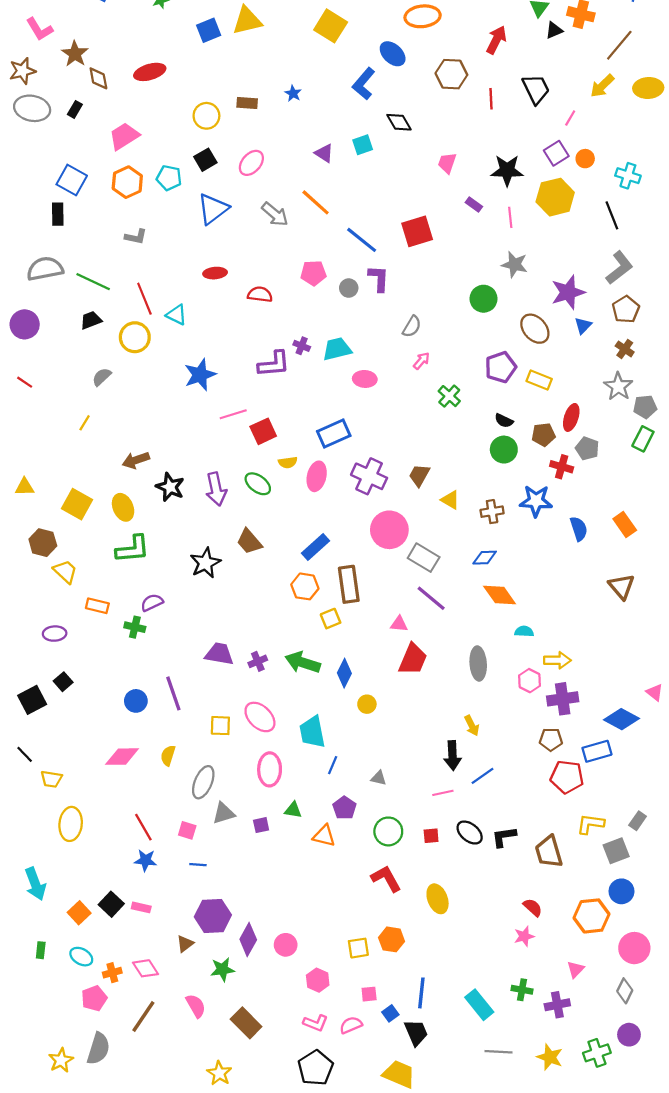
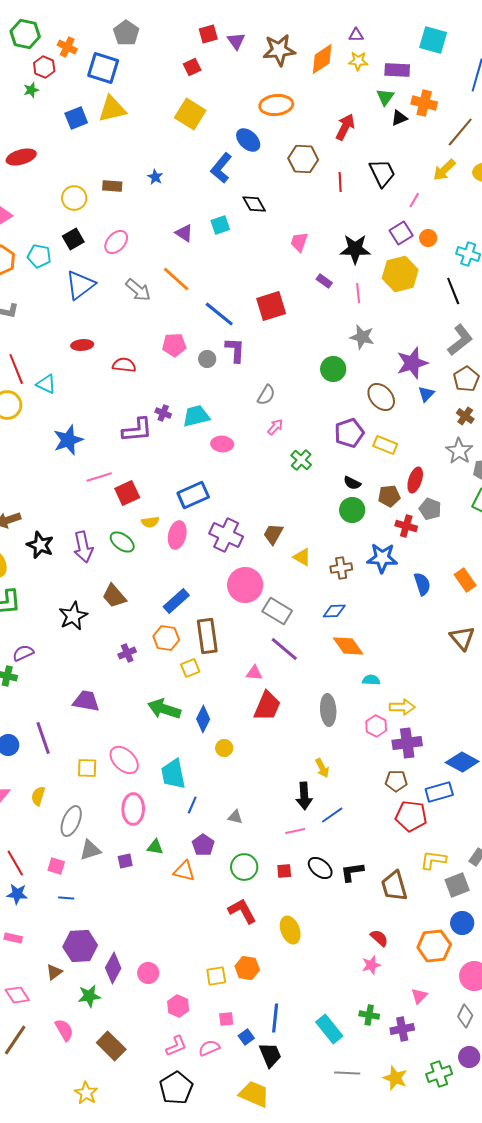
purple cross: (258, 661) -> (127, 653), moved
pink L-shape: (316, 1023) -> (176, 1046), turned -45

